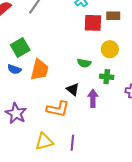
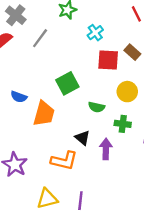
brown rectangle: (113, 16) -> (132, 52), turned 40
green square: (20, 48) -> (67, 83), moved
blue semicircle: (14, 69) -> (19, 97), moved

